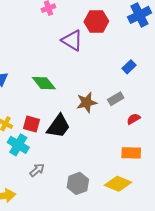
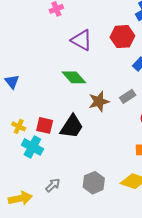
red hexagon: (96, 22) -> (122, 37), moved
green diamond: (44, 83) -> (74, 77), moved
gray arrow: (37, 170) -> (53, 185), moved

